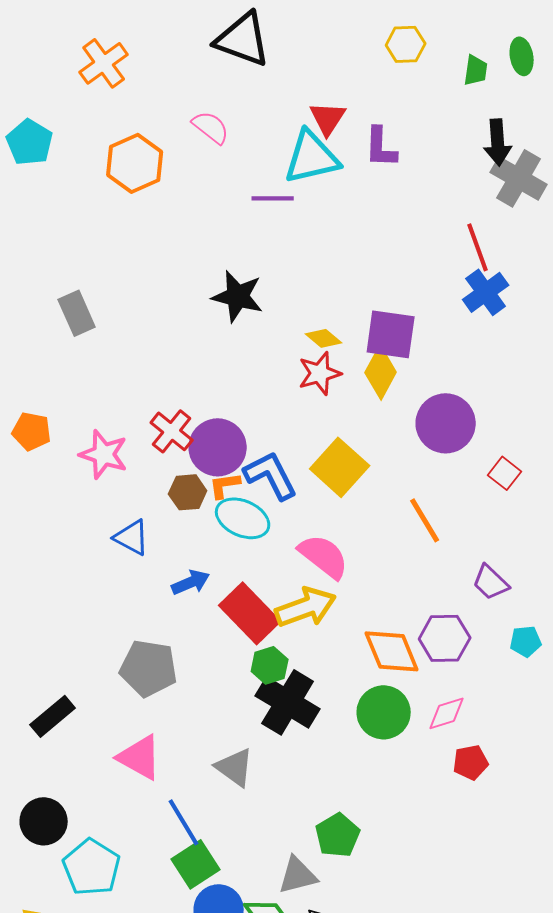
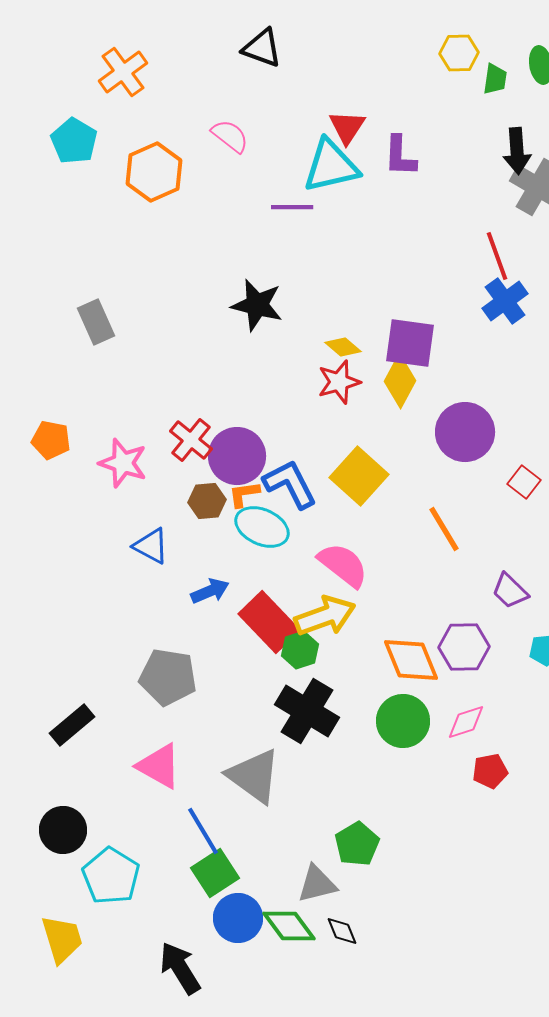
black triangle: (243, 39) -> (262, 48), size x0.7
yellow hexagon: (406, 44) -> (459, 53), moved
cyan pentagon: (30, 142) -> (74, 141), moved
green hexagon: (270, 665) -> (300, 650), moved
gray triangle: (235, 767) -> (254, 776), size x1.4

